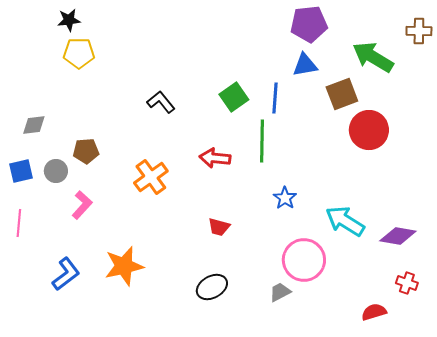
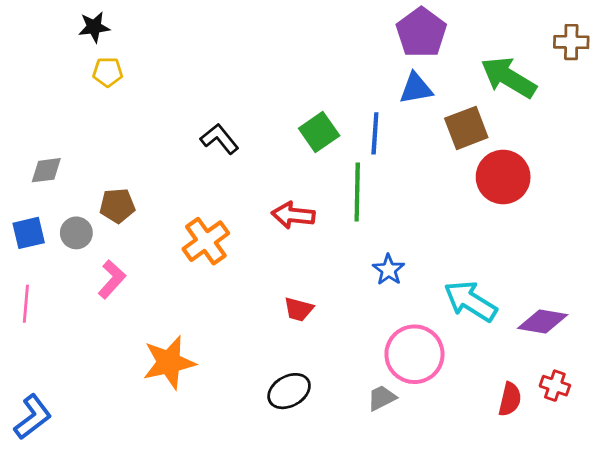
purple pentagon: (309, 24) -> (421, 32), turned -30
yellow pentagon: (79, 53) -> (108, 72), size x0.7
blue L-shape: (66, 274) -> (33, 417), moved
red semicircle: (374, 312) -> (510, 399), moved, turned 120

